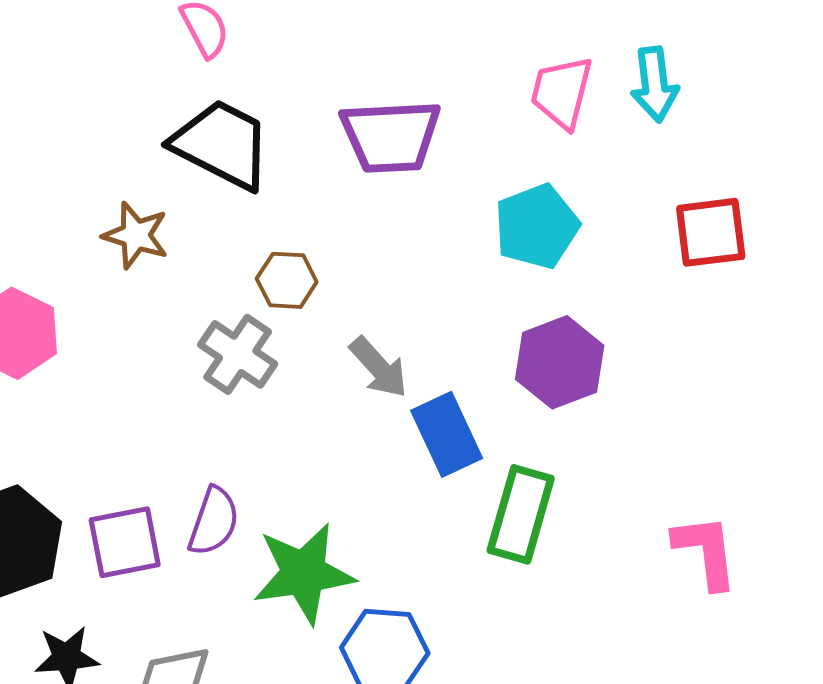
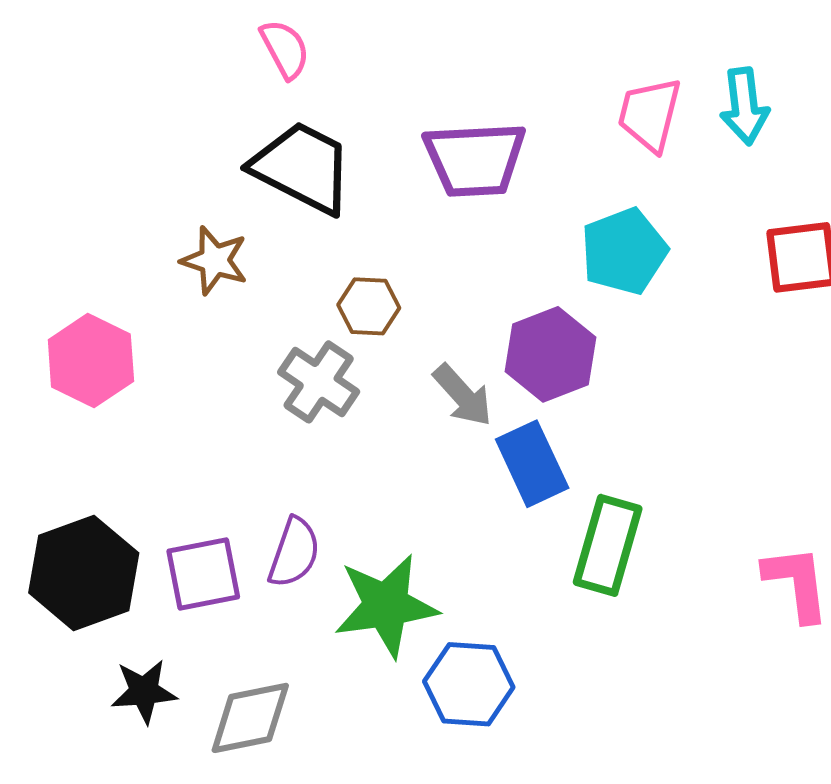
purple hexagon: (560, 362) -> (550, 354), moved

